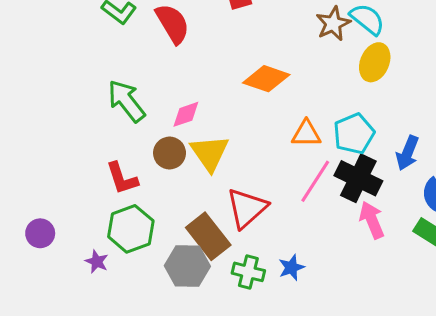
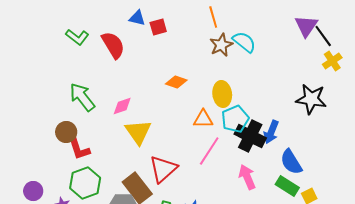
yellow ellipse: (375, 62) -> (222, 94), moved, turned -30
orange diamond: (266, 79) -> (176, 82), size x0.7
brown circle: (170, 153) -> (66, 132), moved
black cross: (358, 178) -> (250, 136), moved
purple circle: (40, 233) -> (33, 191), moved

